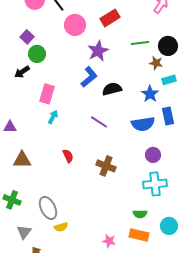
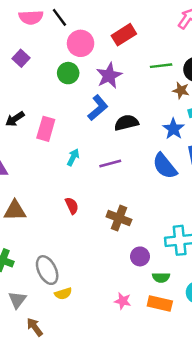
green circle: (37, 54) -> (68, 73), moved
black arrow: (22, 72) -> (15, 119), moved
cyan arrow: (53, 117) -> (73, 157), moved
purple line: (99, 122) -> (110, 164), turned -48
blue semicircle: (143, 124) -> (165, 166), turned 60
purple circle: (153, 155) -> (140, 256), moved
pink star: (109, 241) -> (123, 301), moved

